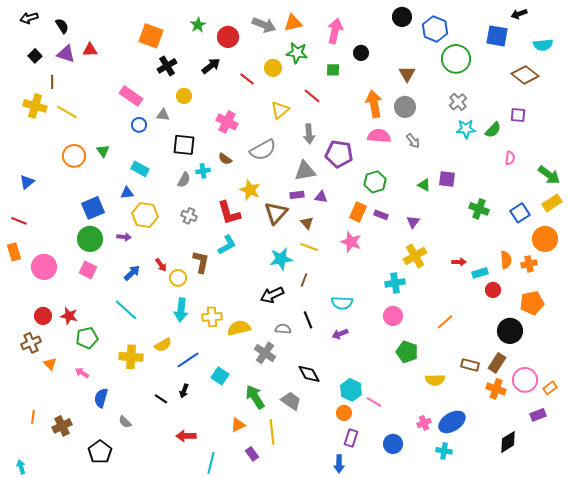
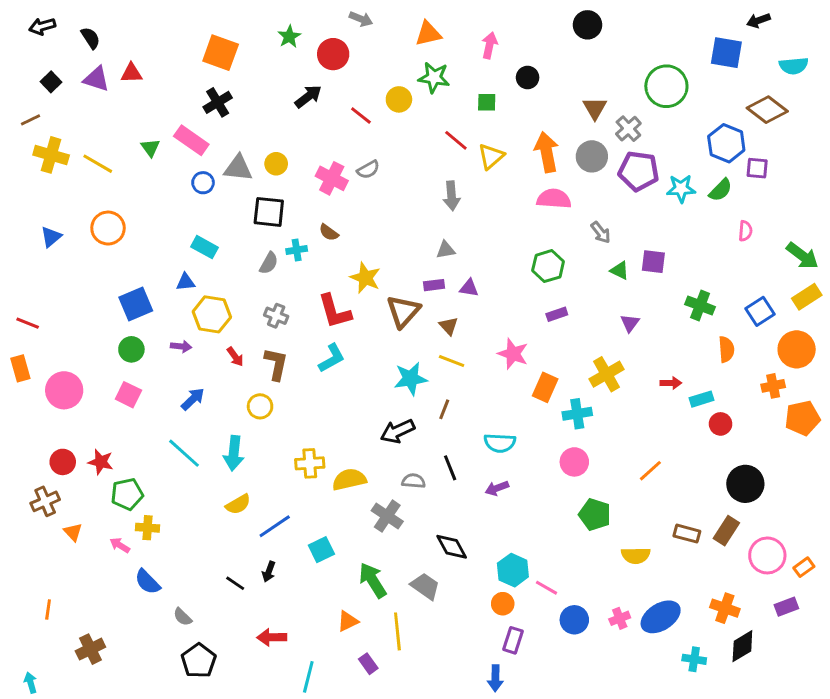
gray arrow: (264, 25) -> (361, 19), moved, size x0.7
blue hexagon: (435, 29) -> (726, 143), moved
pink arrow: (335, 31) -> (490, 45), size x0.7
black cross: (167, 66) -> (218, 102), moved
brown line: (52, 82) -> (31, 120), moved, turned 64
yellow circle: (184, 96) -> (276, 164), moved
gray cross: (458, 102) -> (628, 129), moved
yellow triangle: (280, 110) -> (491, 156), moved
gray triangle: (163, 115) -> (238, 168), size x1.5
gray arrow: (413, 141) -> (601, 232), moved
gray semicircle: (263, 150) -> (368, 170), moved, size x0.6
green triangle: (103, 151) -> (150, 148), moved
purple pentagon: (339, 154) -> (639, 171), moved
gray triangle: (305, 171) -> (446, 250), size x0.6
blue triangle: (27, 182) -> (51, 237), moved
orange rectangle: (358, 212) -> (545, 387), moved
purple rectangle: (381, 215) -> (557, 314), turned -40
purple triangle: (413, 222) -> (630, 323), moved
green circle: (90, 239) -> (131, 349), size x0.7
orange semicircle: (506, 260) -> (726, 349), moved
brown L-shape: (201, 262) -> (276, 364), moved
red arrow: (161, 265) -> (235, 357), moved
orange pentagon: (532, 303) -> (802, 418), moved
cyan arrow: (181, 310) -> (234, 453), moved
yellow cross: (131, 357) -> (147, 528), moved, size x0.7
cyan square: (220, 376) -> (321, 550), turned 30
orange cross: (496, 389) -> (725, 608), moved
blue semicircle: (101, 398) -> (147, 582), turned -60
brown cross: (62, 426) -> (90, 649), moved
blue circle: (393, 444) -> (574, 620), moved
cyan cross: (444, 451) -> (694, 659), moved
black pentagon: (100, 452) -> (199, 661), moved

